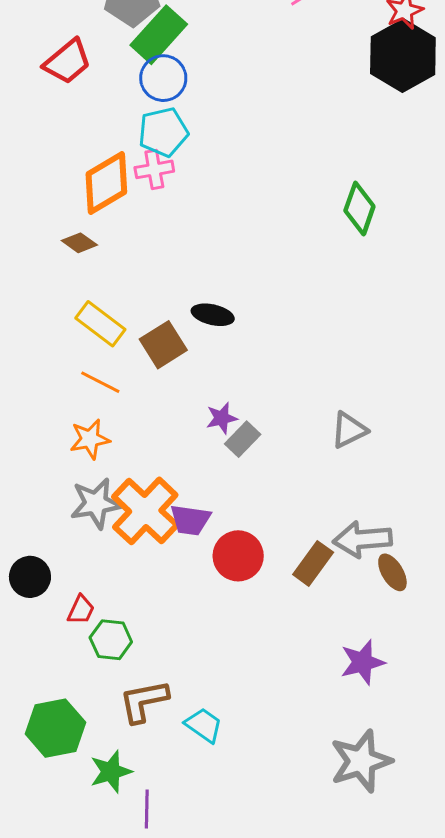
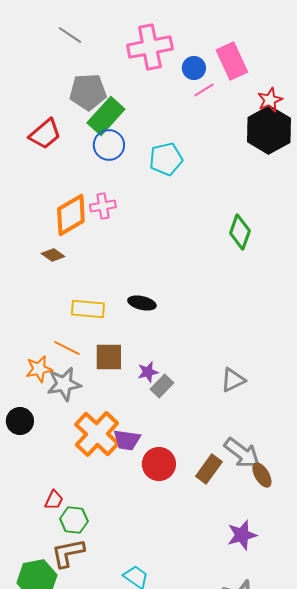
cyan pentagon: (163, 132) -> (166, 159), moved
yellow rectangle: (100, 324) -> (88, 309), moved, turned -32
brown square: (163, 345) -> (109, 357), moved, turned 32
orange star: (90, 439) -> (39, 369), moved
gray star: (96, 503) -> (64, 384), moved
gray arrow: (362, 539) -> (242, 453), turned -138
black circle: (30, 577) -> (20, 421), moved
brown L-shape: (144, 701) -> (68, 553), moved

